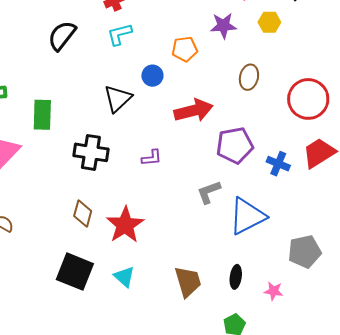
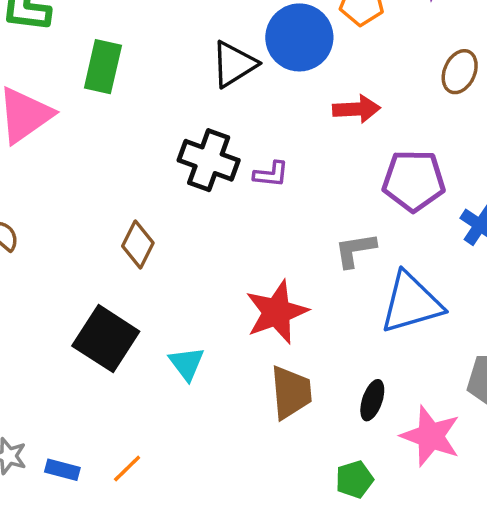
blue circle: (152, 76) -> (299, 37), size x1.8
red arrow: (194, 110) -> (356, 109), size x0.7
black cross: (91, 152) -> (209, 160), moved
red star: (125, 225) -> (277, 312), moved
pink star: (273, 291) -> (431, 436), size x1.8

